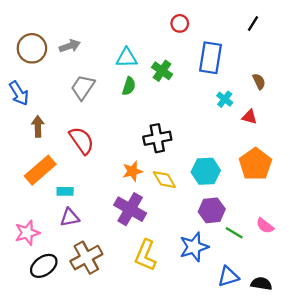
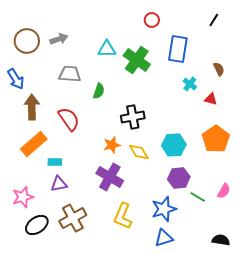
green cross: (162, 71) -> (137, 60), size x1.5
green semicircle: (129, 86) -> (99, 91), moved
gray trapezoid: (83, 87) -> (70, 74), turned 60
brown arrow: (38, 126) -> (32, 107), size x1.4
pink semicircle: (265, 226) -> (224, 191), turned -98
blue triangle: (228, 277) -> (164, 238), moved

